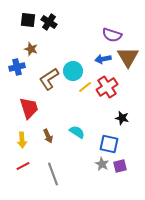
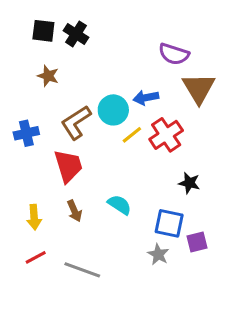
blue arrow: (103, 59) -> (146, 98), moved
blue cross: (17, 67) -> (26, 133), moved
red trapezoid: (29, 108) -> (68, 166), moved
purple square: (120, 166) -> (197, 242), moved
gray line: (53, 174) -> (82, 270), turned -50

